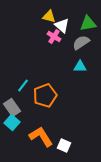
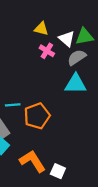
white triangle: (62, 26) -> (67, 39), moved
cyan triangle: (80, 66) -> (76, 84), size x1.5
cyan line: (23, 86) -> (13, 105), turned 48

